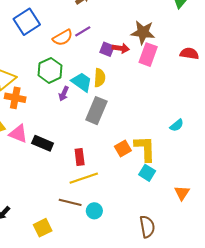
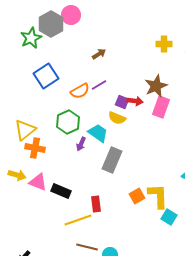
brown star: (143, 32) -> (156, 86), turned -30
yellow semicircle: (100, 78) -> (117, 118), moved, turned 108
cyan square: (147, 173) -> (169, 217), moved
yellow line: (84, 178) -> (78, 220), moved

